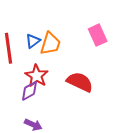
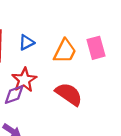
orange trapezoid: (50, 44) -> (65, 51), moved

